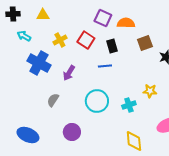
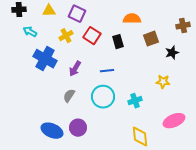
purple square: (103, 18) -> (77, 14), moved
blue line: (105, 66) -> (107, 71), moved
yellow star: (150, 91) -> (163, 82), moved
gray semicircle: (53, 100) -> (69, 96), moved
blue ellipse: (28, 135) -> (52, 131), moved

